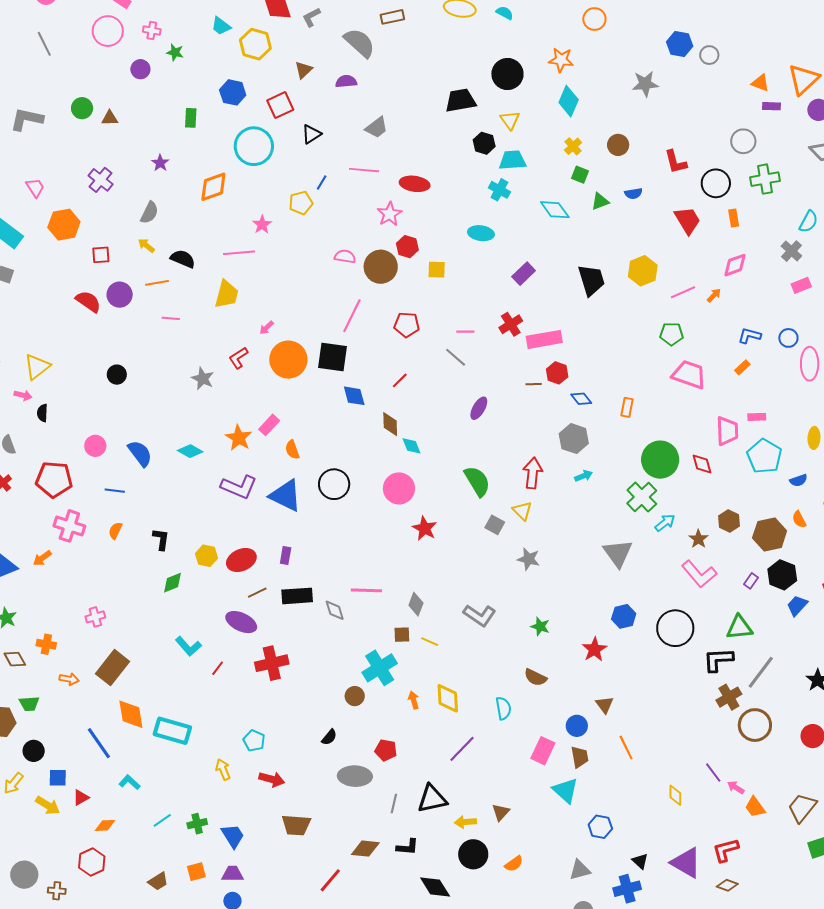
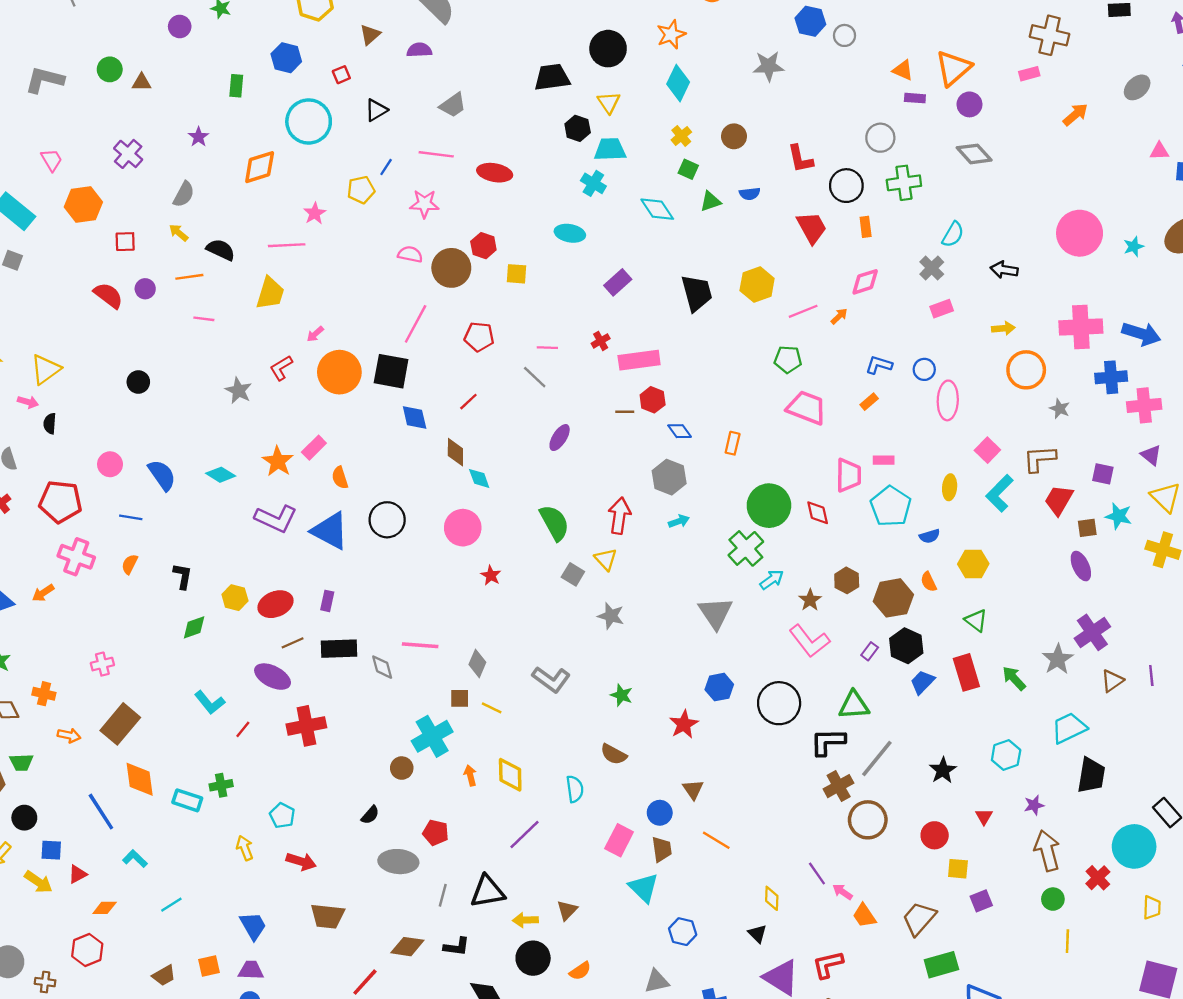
orange star: (561, 60) -> (671, 34), turned -30
red square: (280, 105) -> (341, 75), size x0.6
pink star: (390, 214) -> (424, 204), moved, turned 30
purple circle: (120, 295) -> (145, 289), size x0.7
red cross: (511, 324) -> (601, 341), size x0.7
red star: (425, 528) -> (491, 575), size x0.7
cyan rectangle: (172, 731) -> (187, 800), size x0.7
orange line: (626, 748) -> (716, 840), turned -35
green cross: (197, 824) -> (221, 785), moved
black triangle: (640, 861) -> (757, 934), moved

